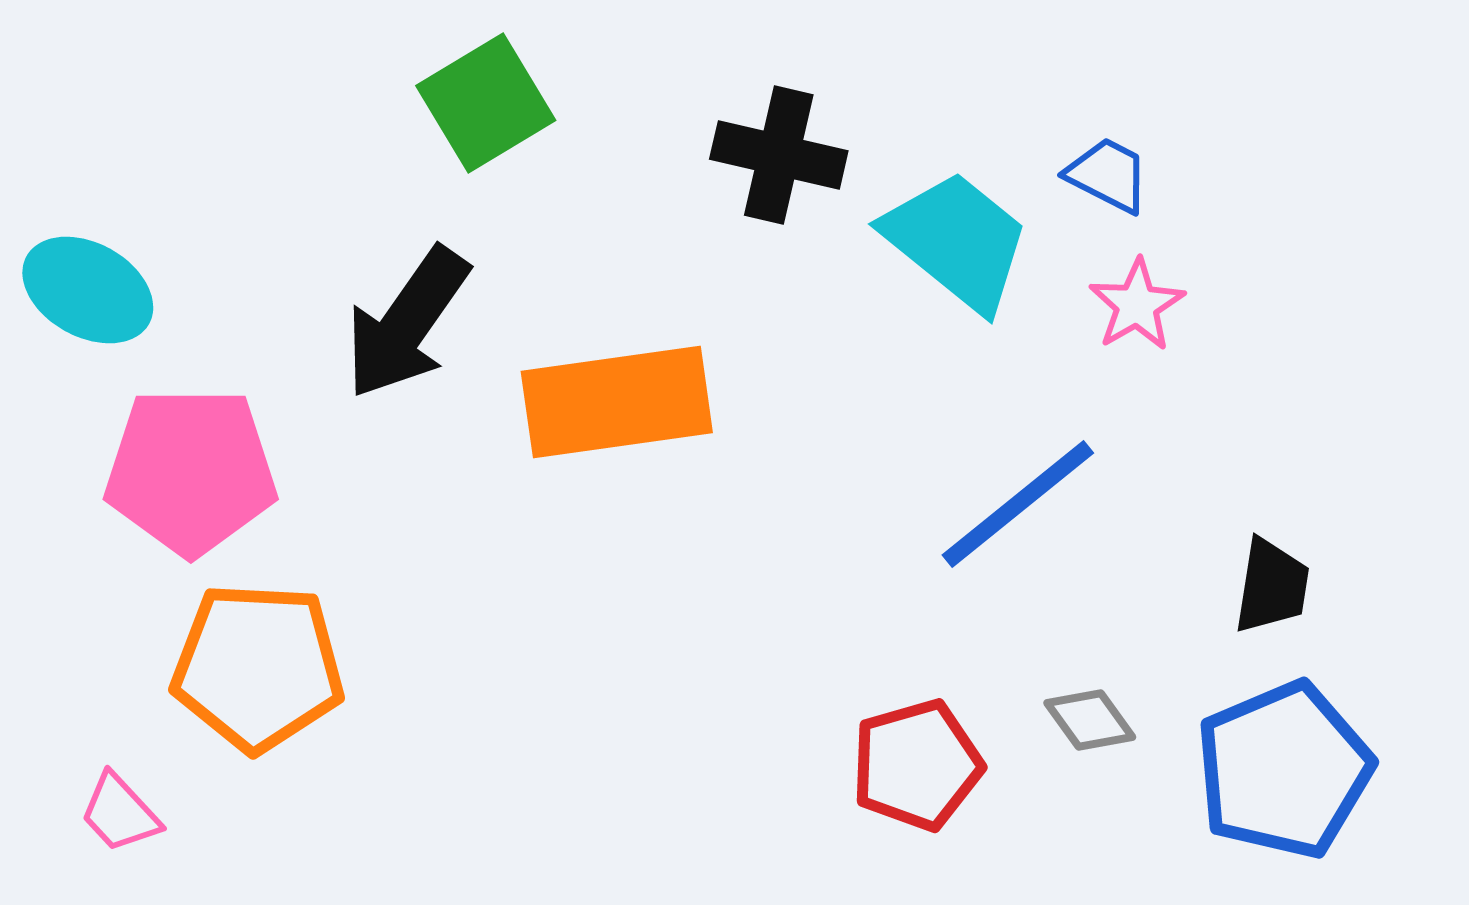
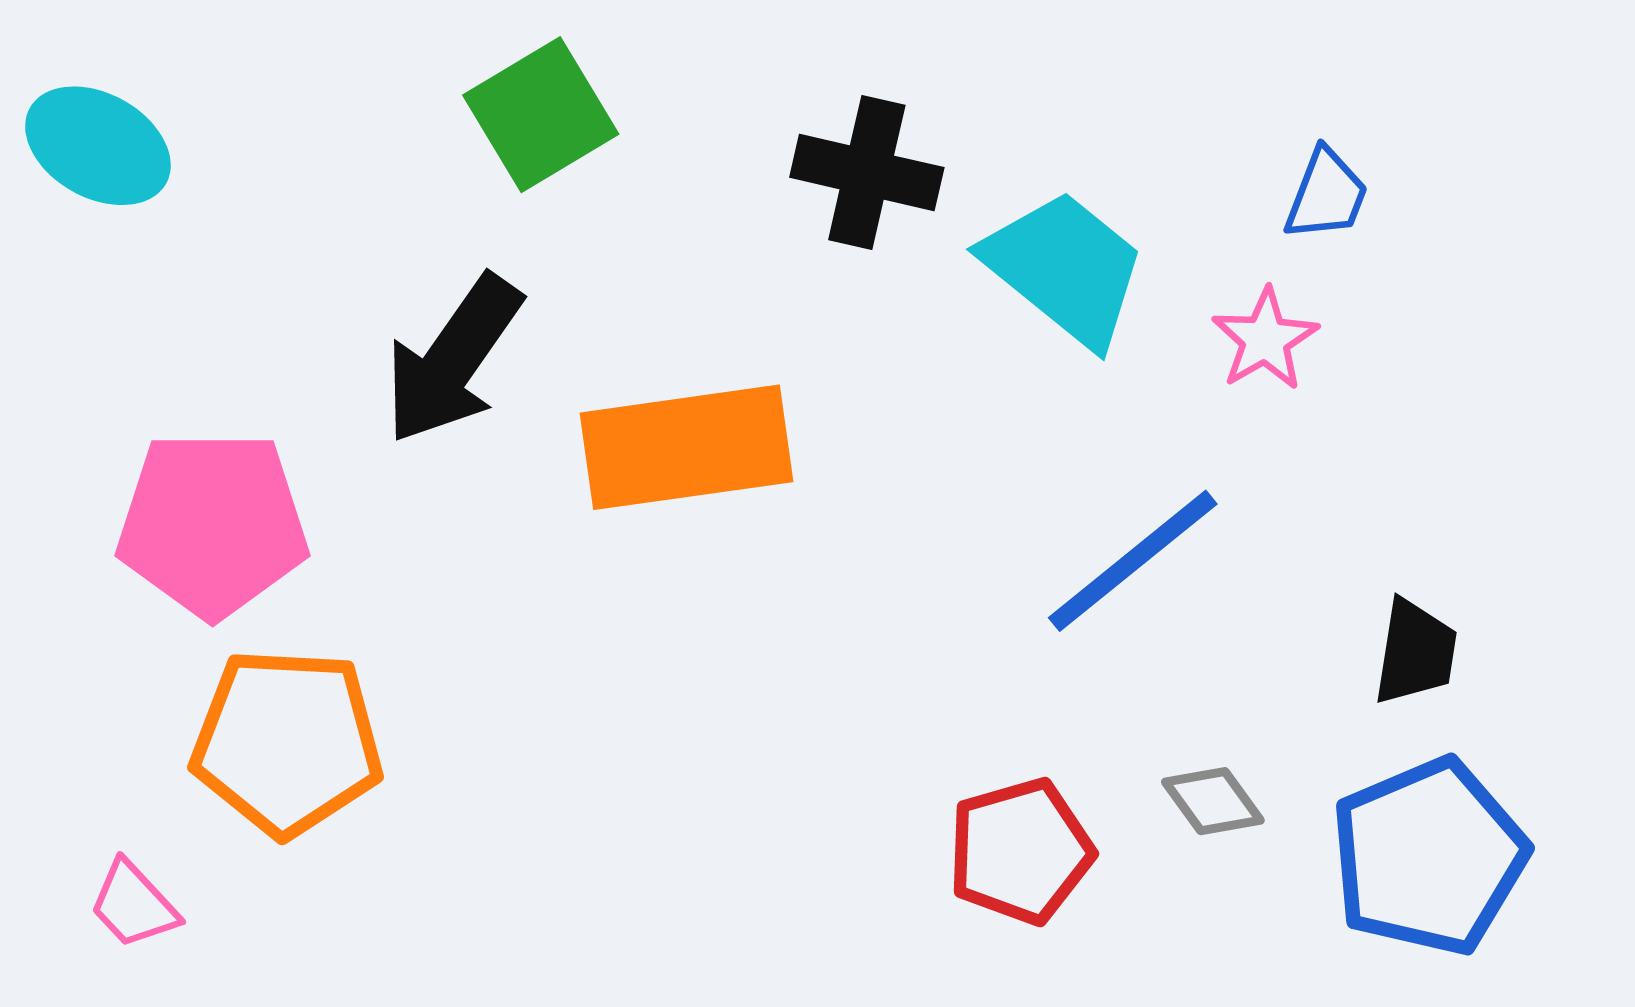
blue trapezoid: (1108, 175) -> (1326, 195), moved, turned 84
cyan ellipse: (88, 290) -> (98, 146), moved

